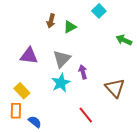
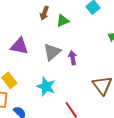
purple arrow: (83, 72) -> (73, 58), moved
cyan star: (61, 83) -> (46, 87), moved, turned -30

